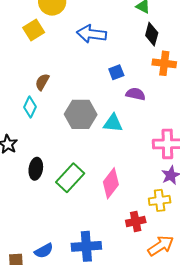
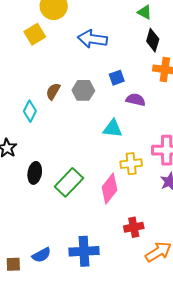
brown semicircle: (42, 82) -> (53, 91), moved
gray hexagon: (81, 114) -> (83, 90), moved, size x0.7
yellow cross: (160, 200) -> (131, 164), moved

